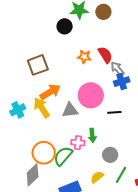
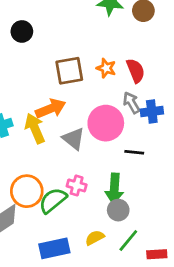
black circle: (65, 26) -> (22, 31), moved
brown square: (38, 65) -> (69, 71), moved
gray arrow: (118, 69) -> (131, 103), moved
gray triangle: (70, 110) -> (73, 139), turned 36
green arrow: (92, 135) -> (114, 189), moved, size x1.5

